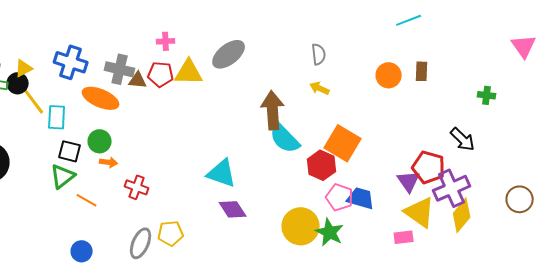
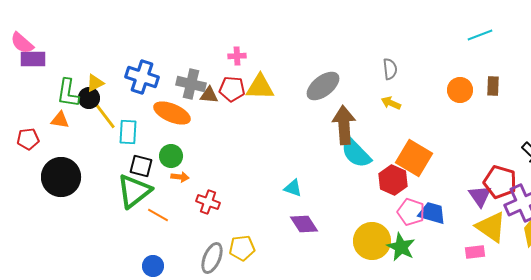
gray ellipse: (229, 54) -> (323, 86), moved
cyan triangle: (222, 173) -> (293, 188), size x0.6
green triangle: (63, 176) -> (134, 191), size x1.4

